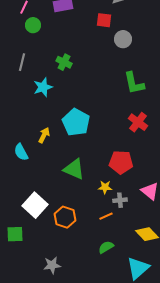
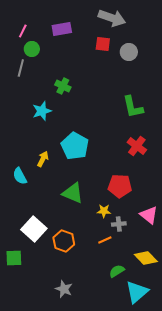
gray circle: (123, 39) -> (129, 52), moved
gray line: (22, 62) -> (21, 68), moved
green semicircle: (106, 247) -> (117, 271), moved
gray star: (52, 265) -> (64, 289), moved, turned 30

